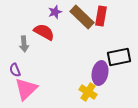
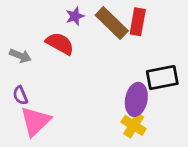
gray arrow: (24, 44) -> (20, 56), moved, turned -63
yellow cross: (88, 92) -> (134, 125), moved

